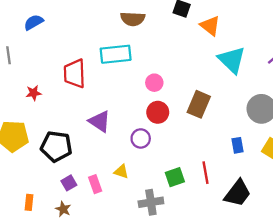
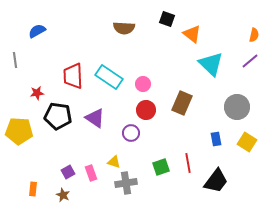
cyan rectangle: (116, 54) -> (109, 77), moved, turned 40
black pentagon: (56, 146) -> (58, 116), moved
gray cross: (151, 202) -> (126, 183), moved

